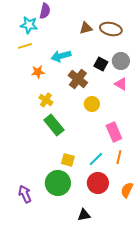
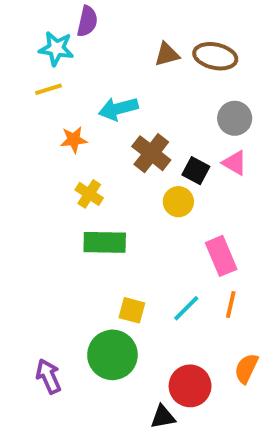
black square: (101, 64) -> (196, 171), moved
green rectangle: (54, 125) -> (105, 242), turned -50
red circle: (98, 183) -> (190, 386), moved

